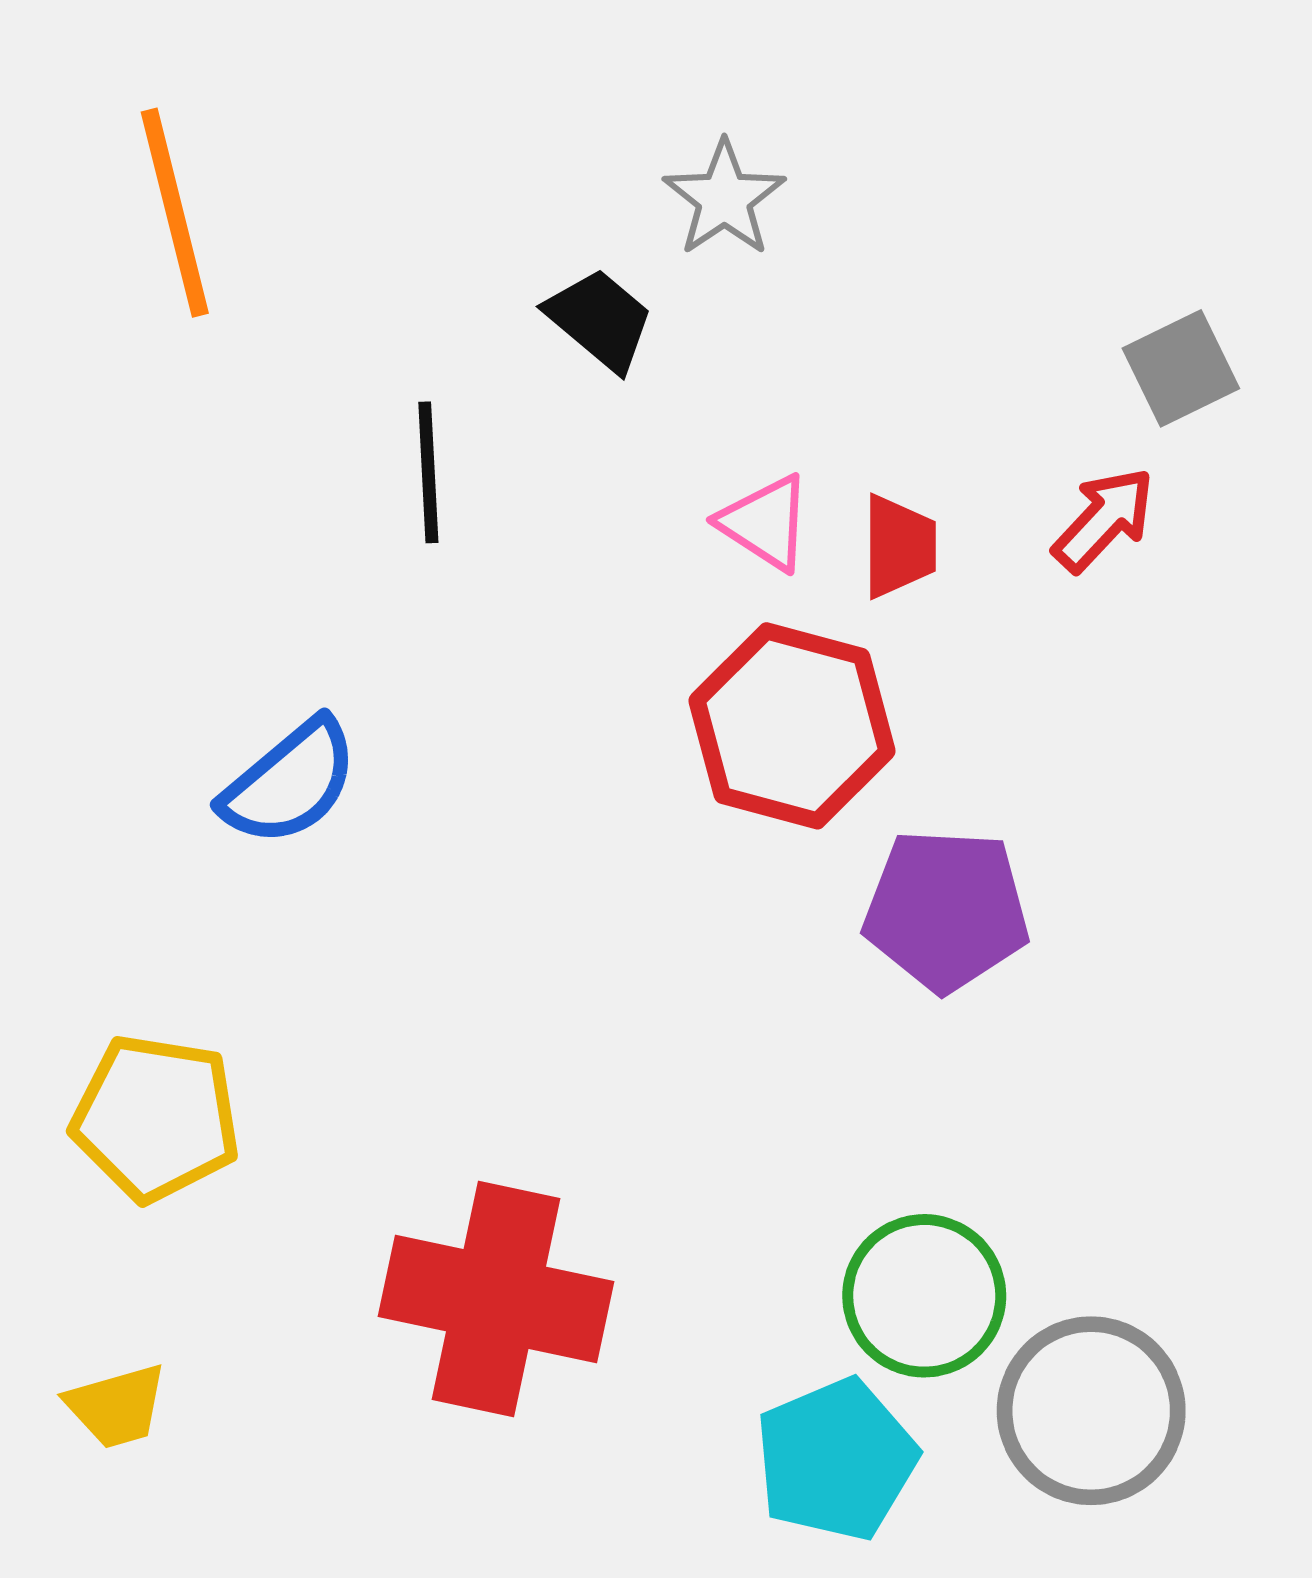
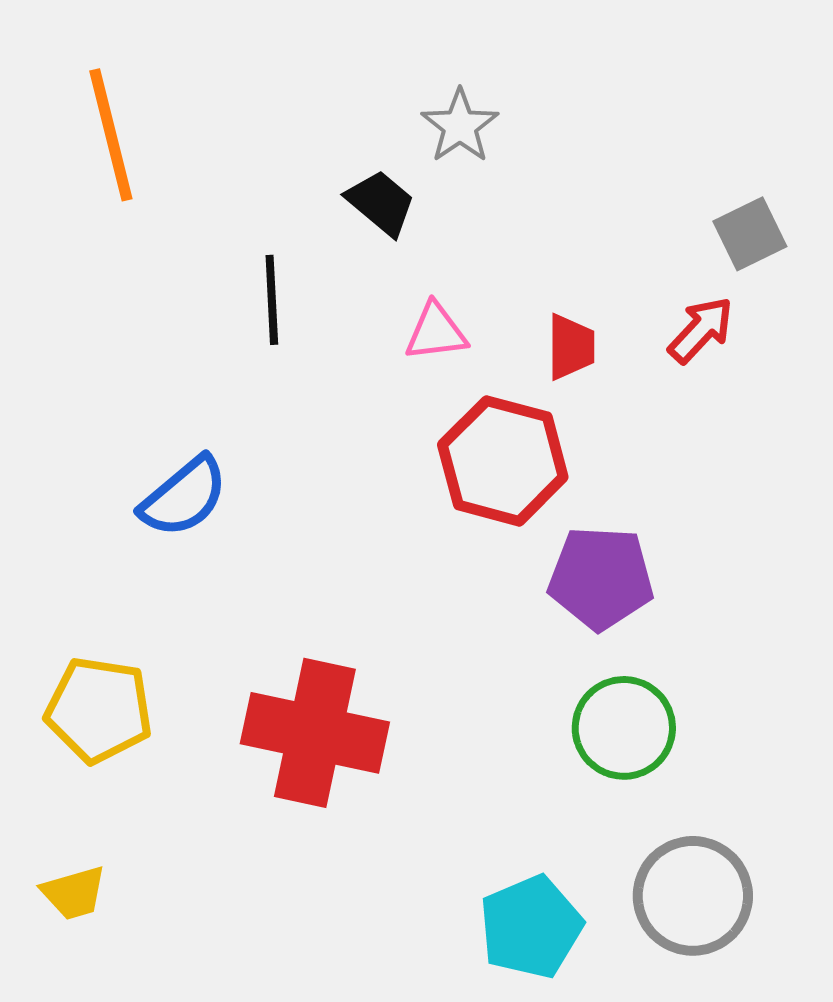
pink triangle: (765, 523) -> (436, 332), moved, turned -40
green circle: (924, 1296) -> (624, 728), moved
red cross: (496, 1299) -> (315, 733), moved

